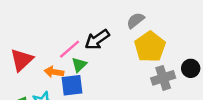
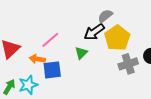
black arrow: (97, 40) -> (94, 32), moved
green triangle: (79, 65) -> (81, 53), moved

